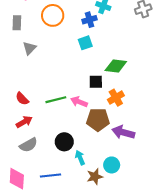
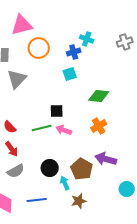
gray triangle: (29, 48) -> (17, 79), size x1.5
black square: (96, 82) -> (57, 111), moved
brown pentagon: (98, 120) -> (82, 169), moved, turned 30
red arrow: (24, 122) -> (12, 149), turned 84
cyan circle: (112, 165) -> (127, 189), moved

